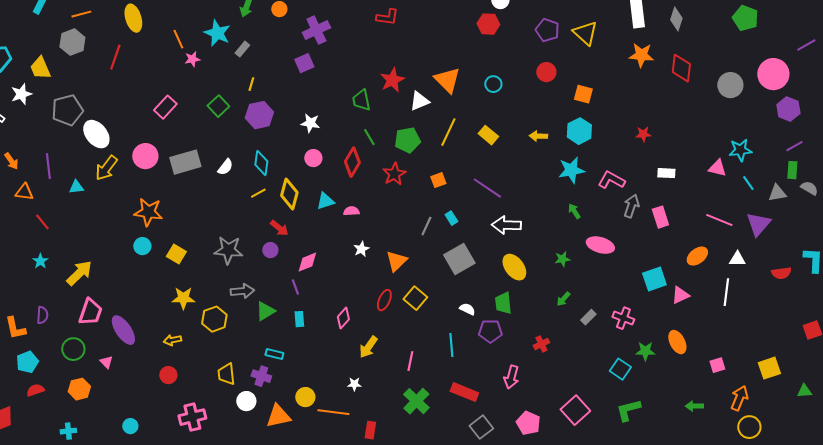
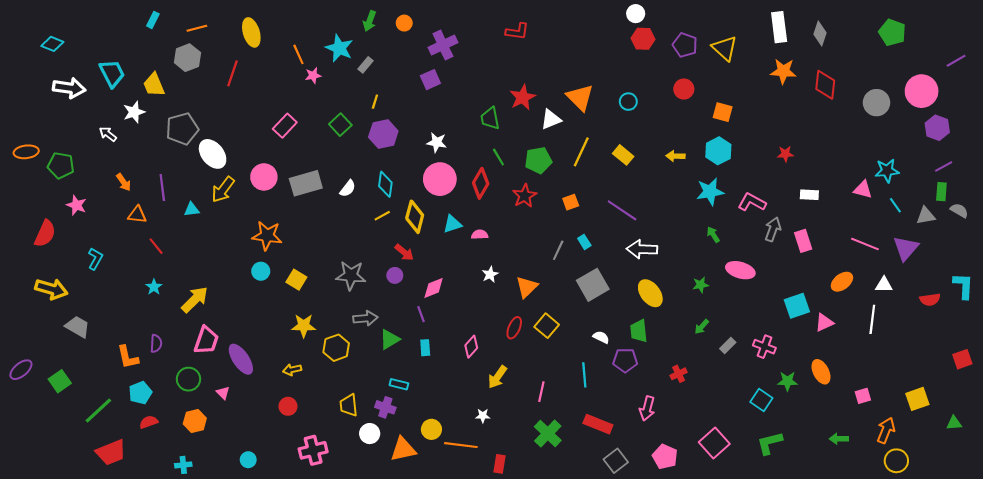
red hexagon: (488, 24) -> (643, 39), moved
pink circle: (313, 158) -> (440, 179), size x1.8

